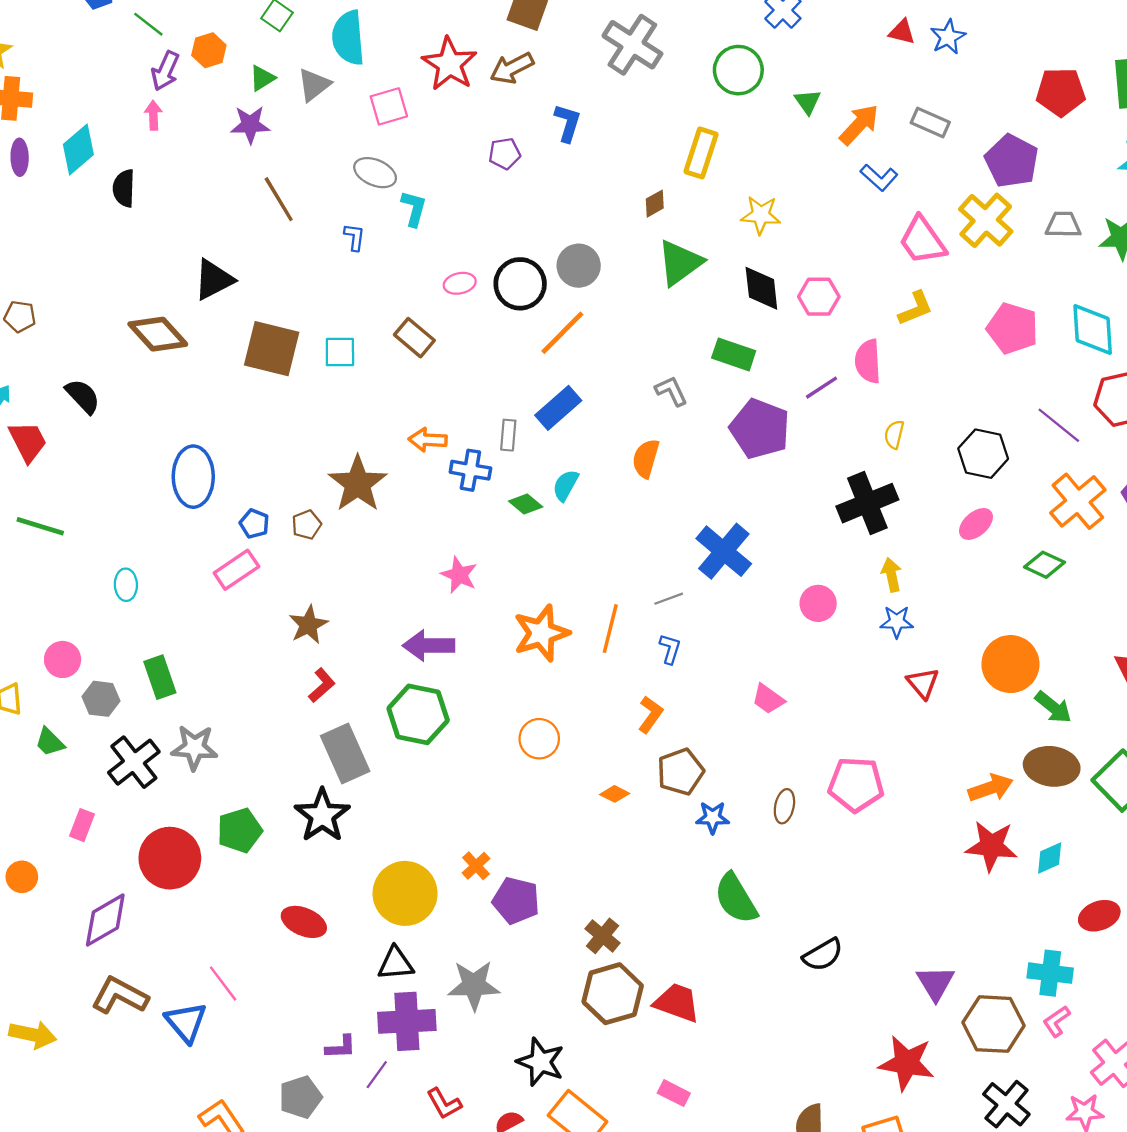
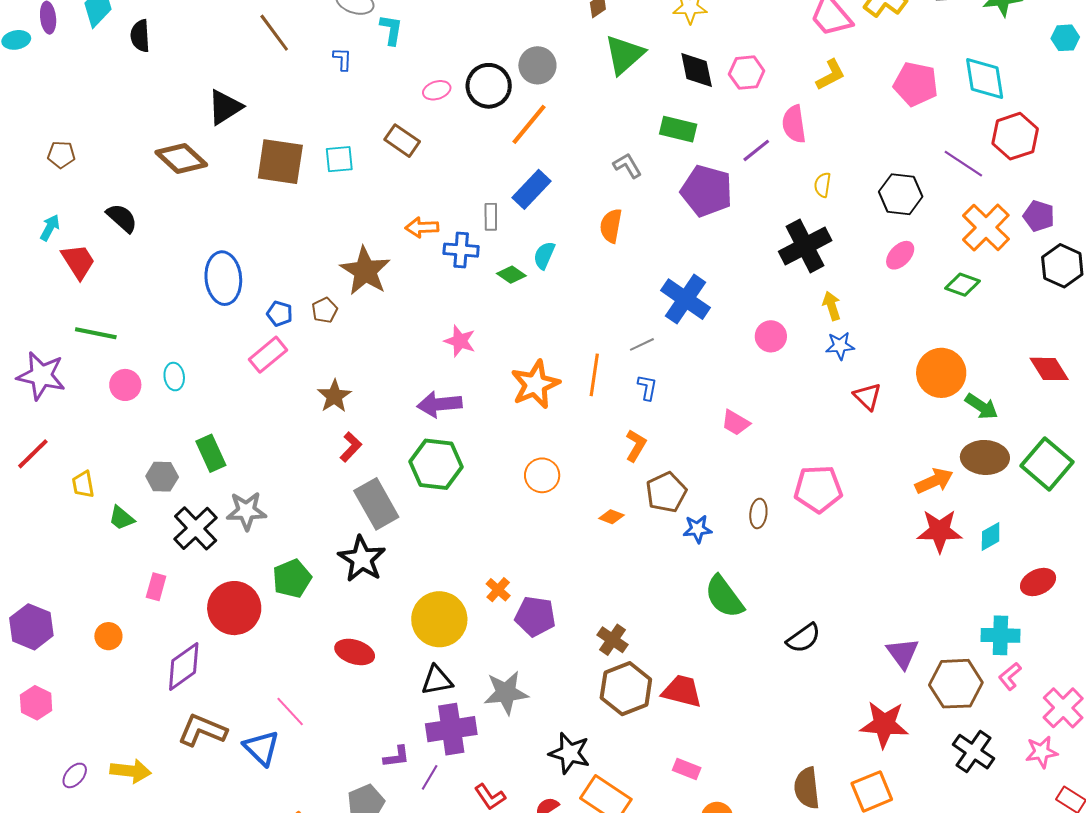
pink circle: (63, 659) -> (125, 385), moved

